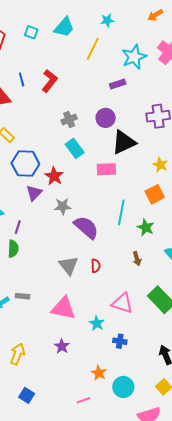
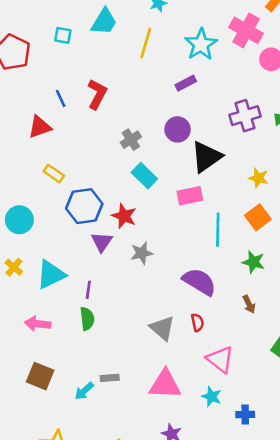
cyan line: (121, 212) -> (218, 230), moved
purple semicircle: (86, 227) -> (199, 282), moved
pink triangle: (122, 303) -> (220, 359), moved, turned 30

